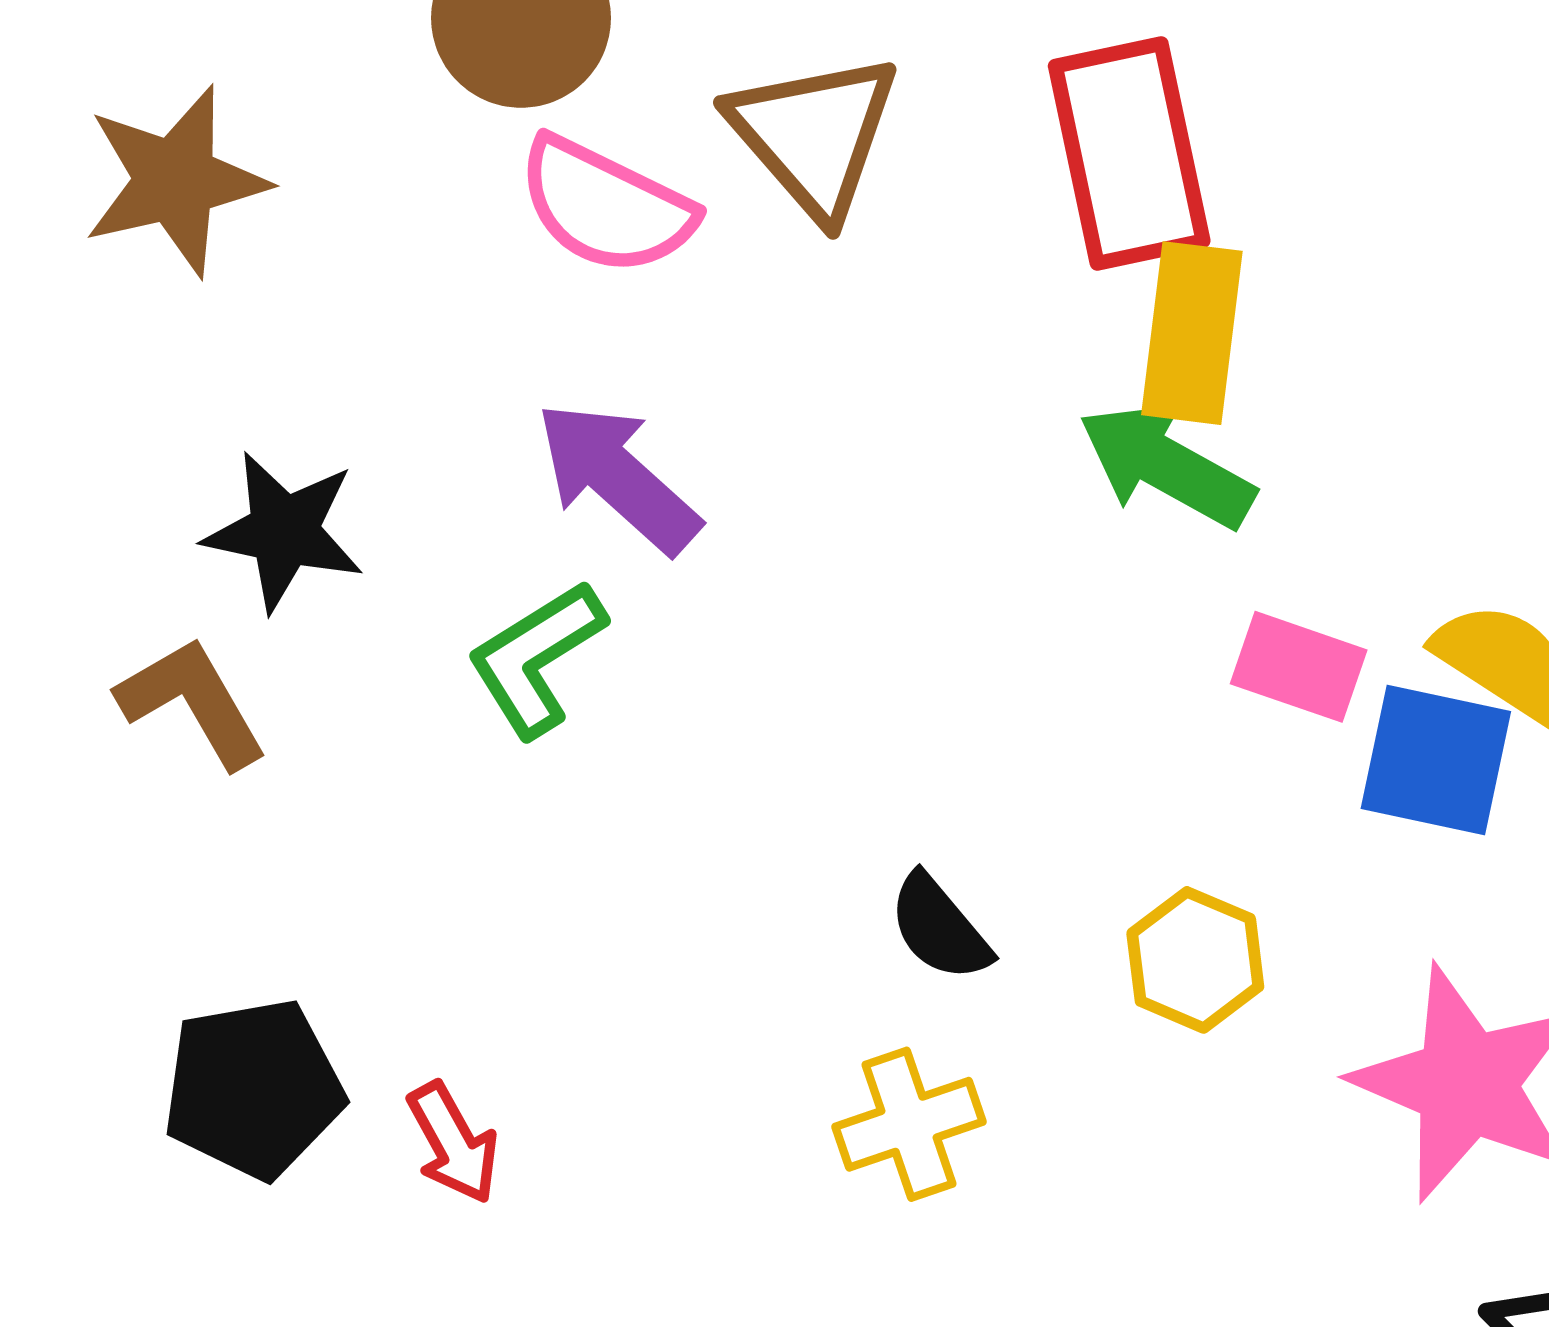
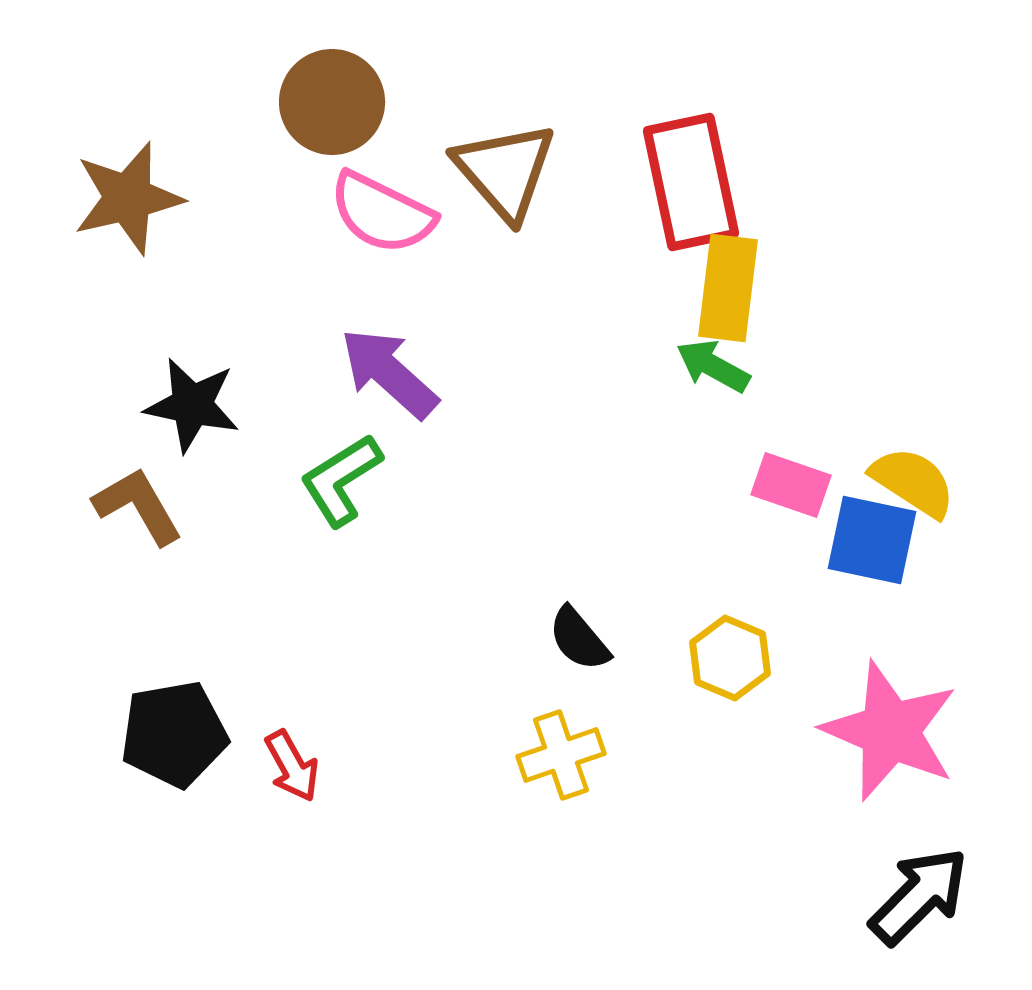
green arrow: (1167, 465) -> (713, 366), size x0.7

